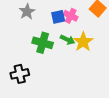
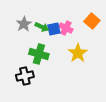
green arrow: (68, 40) -> (42, 27), moved
black cross: (20, 74) -> (25, 76), moved

